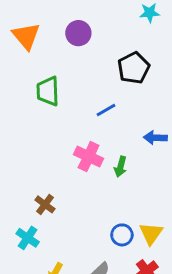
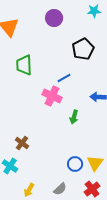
purple circle: (78, 33) -> (54, 18), moved
pink cross: (89, 157) -> (52, 96), moved

